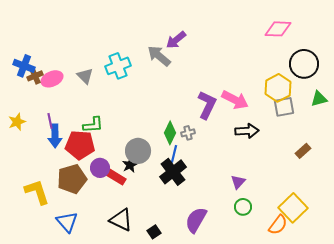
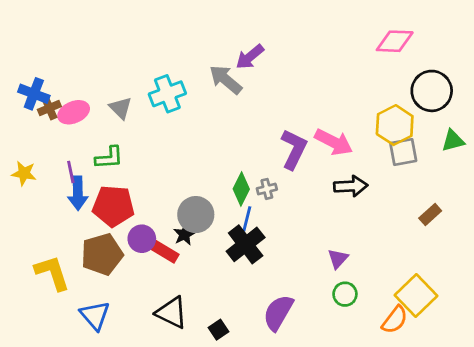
yellow star: (17, 122) -> (24, 173), turned 30
green L-shape: (93, 125) -> (109, 158), moved

